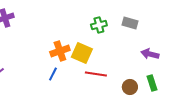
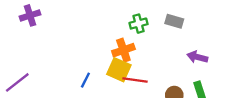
orange cross: (60, 51) -> (123, 50), moved
yellow square: (82, 53) -> (119, 70), moved

